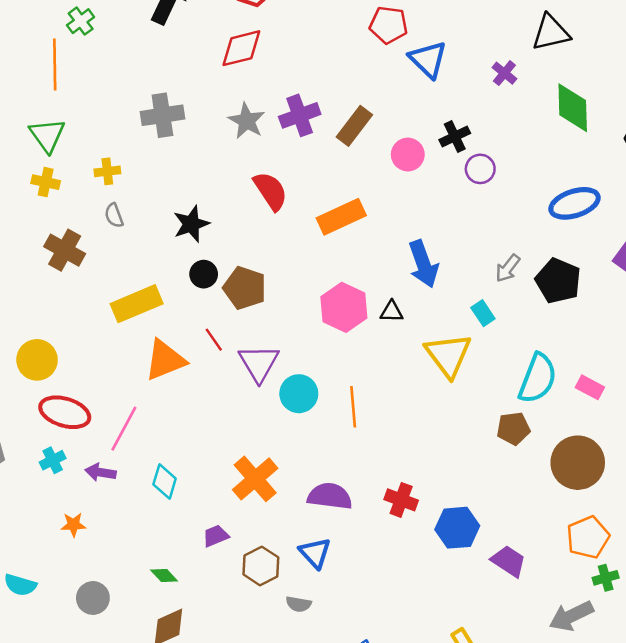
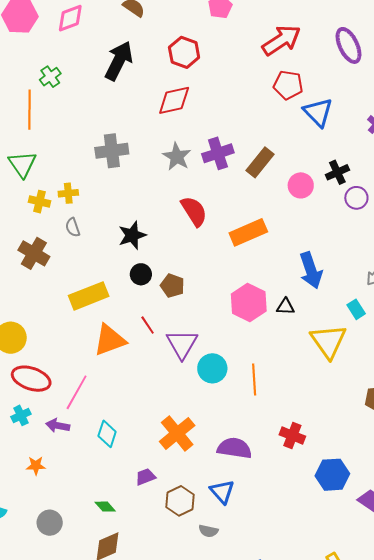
yellow cross: (46, 182) -> (39, 202), moved
brown pentagon: (245, 288) -> (172, 286), size x0.7
red cross: (401, 500) -> (292, 436), moved

